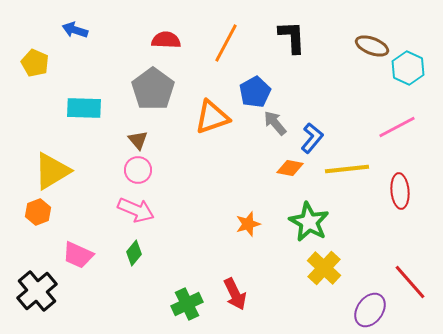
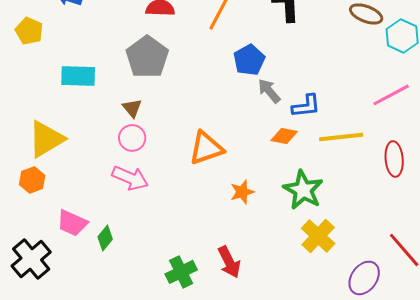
orange triangle: (212, 117) -> (206, 148), moved
blue L-shape: (312, 138) -> (306, 106), turned 44
green diamond: (134, 253) -> (105, 238), moved

